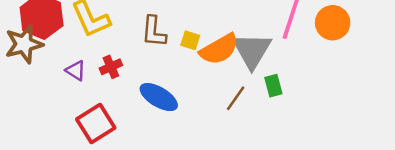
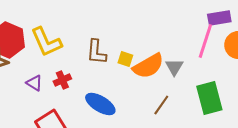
gray triangle: (252, 50) -> (174, 67), size x0.6
green rectangle: (273, 86) -> (209, 98), moved, size x1.8

